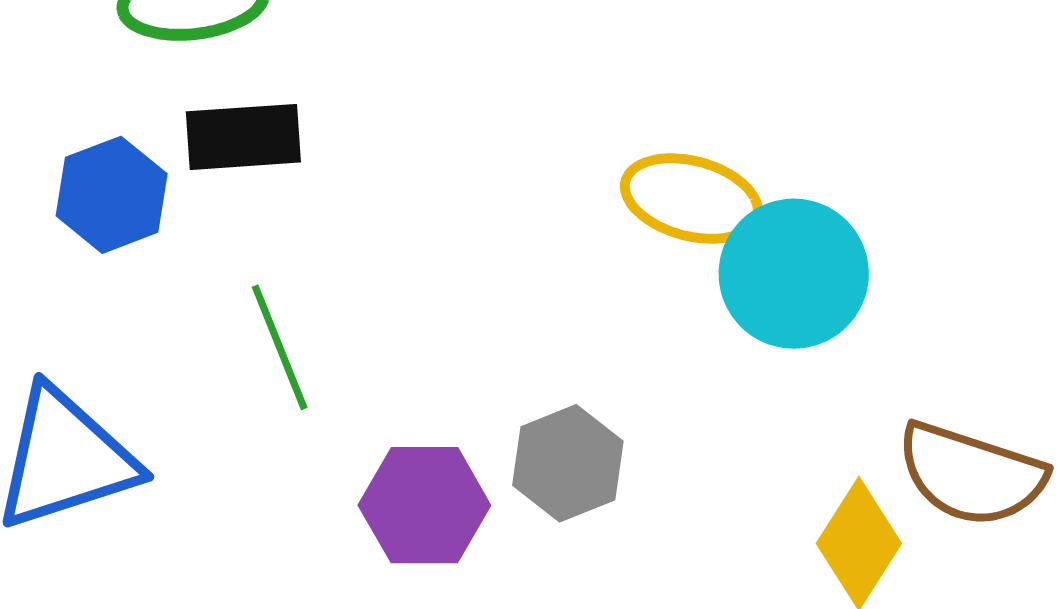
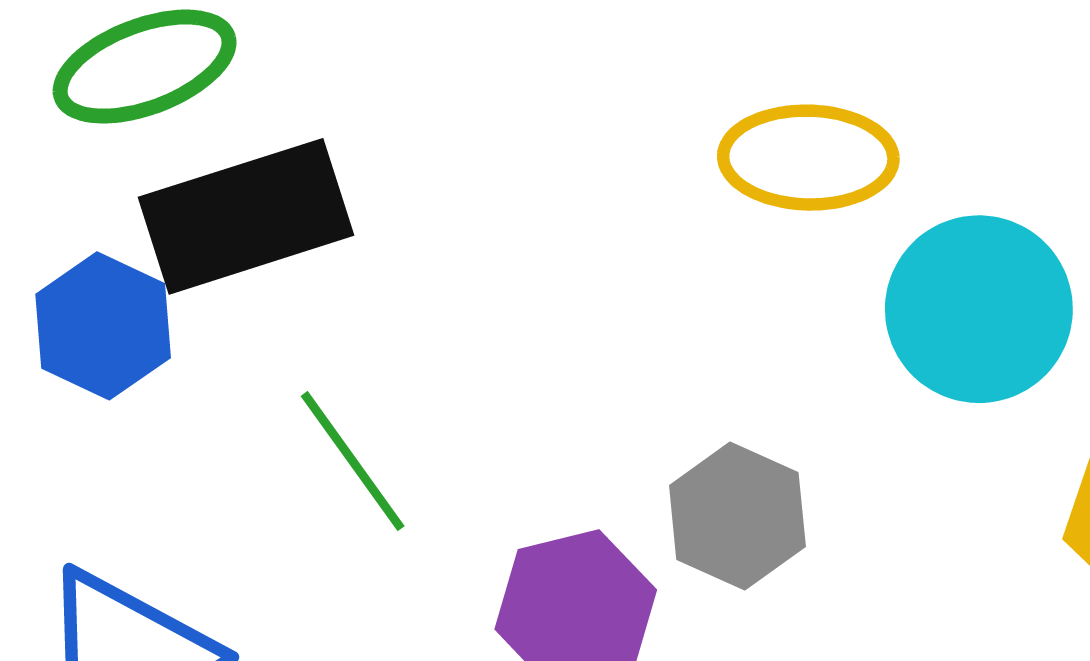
black rectangle: (243, 137) -> (246, 216), size x1.4
cyan circle: (794, 274) -> (979, 309), moved

